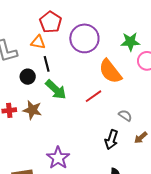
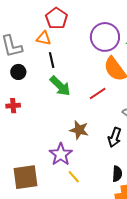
purple circle: (84, 38) -> (105, 37), moved
black circle: (28, 77) -> (18, 72), moved
brown star: (32, 110) -> (79, 130), moved

